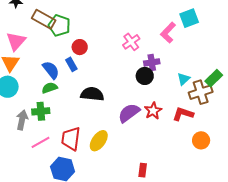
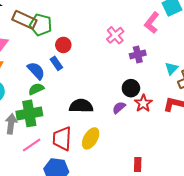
black circle: (145, 76) -> (131, 88), moved
black semicircle: (92, 94) -> (81, 106), moved
green cross: (41, 111) -> (29, 113), size x1.4
purple semicircle: (129, 113) -> (119, 108), size x0.6

